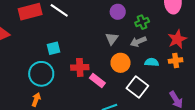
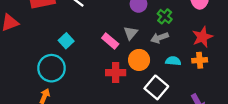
green cross: (142, 22) -> (165, 16), turned -32
cyan square: (53, 48) -> (66, 41), turned -32
red cross: (80, 67) -> (116, 73), moved
pink rectangle: (97, 80) -> (110, 41), moved

